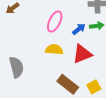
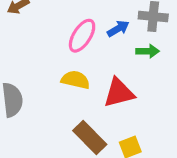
blue arrow: (79, 29) -> (118, 29), moved

